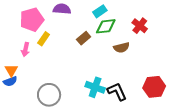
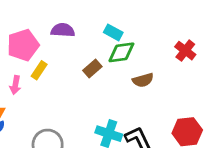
cyan rectangle: (100, 11) -> (113, 32), turned 64
red cross: (140, 26) -> (185, 51), moved

